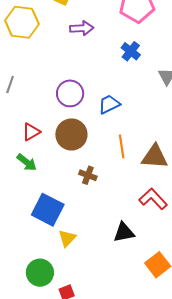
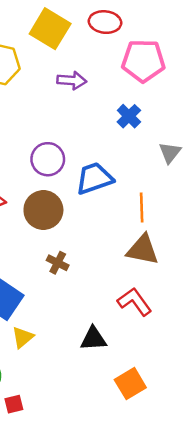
blue trapezoid: (109, 104) -> (94, 178), size x1.4
orange line: (122, 146) -> (142, 207), moved

